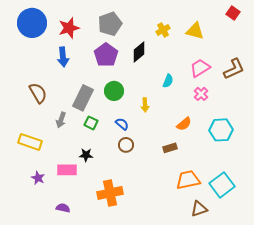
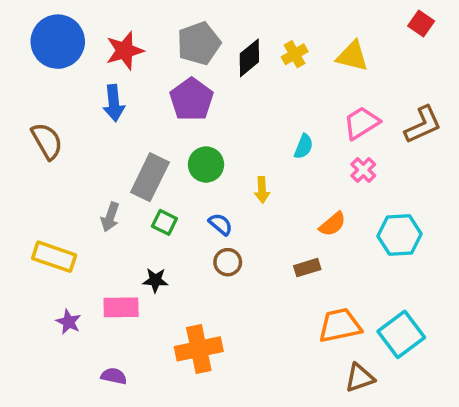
black diamond: (139, 52) -> (249, 58), moved
brown semicircle: (38, 93) -> (47, 141), moved

